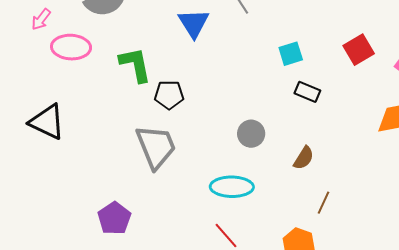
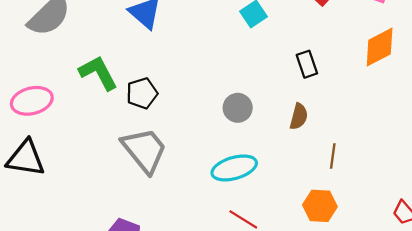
pink ellipse: (71, 47) -> (32, 101), moved
black rectangle: (307, 92) -> (307, 64), moved, turned 65

